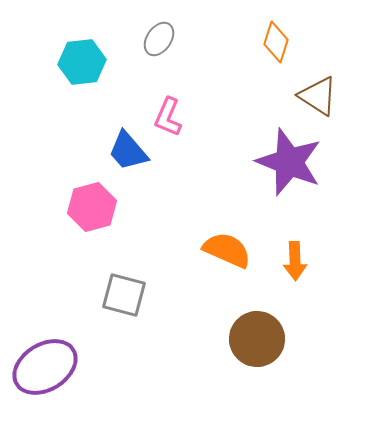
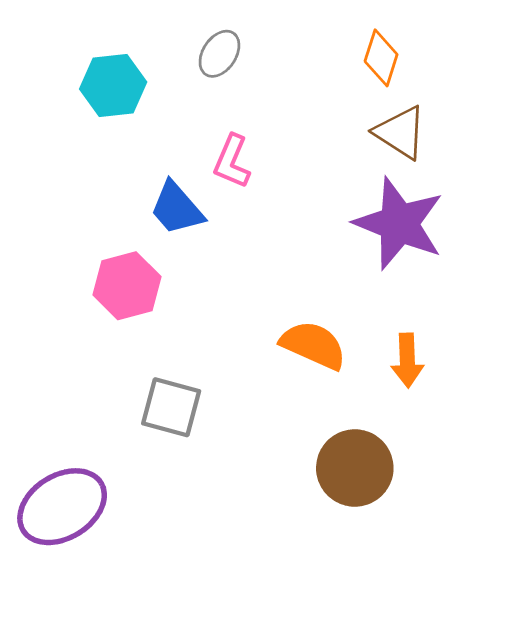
brown triangle: (318, 96) -> (400, 132), moved

